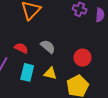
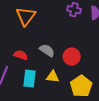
red circle: (82, 58) -> (72, 57), moved

